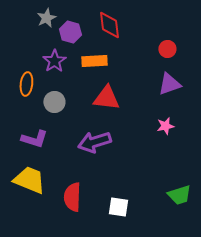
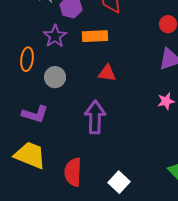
red triangle: (106, 98) -> (107, 73), size x0.7
purple arrow: (94, 142) -> (95, 117), turned 108
white square: (118, 207) -> (119, 182), turned 35

